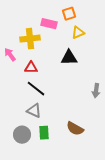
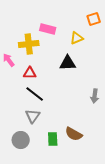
orange square: (69, 14) -> (94, 19), moved
gray triangle: (34, 111) -> (33, 116), turned 42
green rectangle: (44, 133) -> (53, 139), moved

